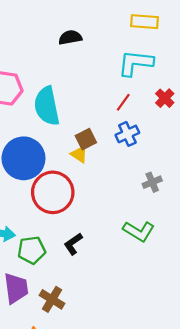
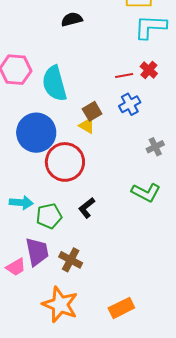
cyan L-shape: (136, 63) -> (150, 27), moved
red cross: (165, 98) -> (149, 70), moved
red line: (123, 102) -> (124, 75), turned 48

